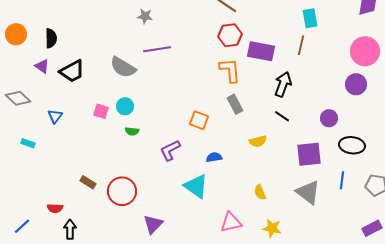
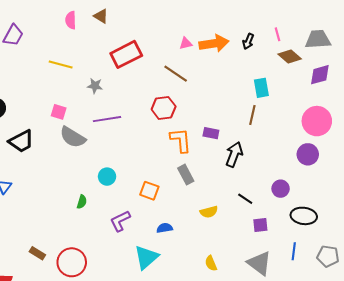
red hexagon: (230, 35) -> (164, 108), moved
purple rectangle: (261, 51) -> (211, 133), moved, size x0.6
cyan circle: (125, 106) -> (107, 177), moved
pink square: (101, 111) -> (59, 112), moved
black line: (282, 116) -> (245, 199), moved
green semicircle: (132, 131) -> (82, 202), turned -80
purple square: (309, 154) -> (260, 225), size x0.6
cyan triangle: (196, 186) -> (146, 257), turned 44

